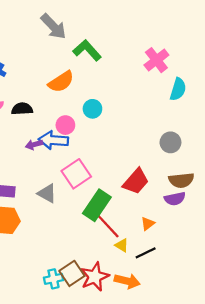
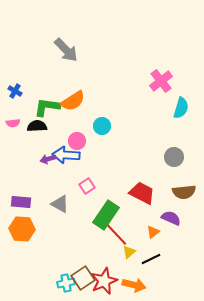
green L-shape: (87, 50) -> (47, 107), moved, turned -40
pink square: (76, 174) -> (87, 186), size x0.6
red trapezoid: (136, 181) -> (142, 193), turned -104
purple semicircle: (175, 199) -> (171, 218), moved, turned -144
yellow triangle: (122, 245) -> (129, 252), turned 48

